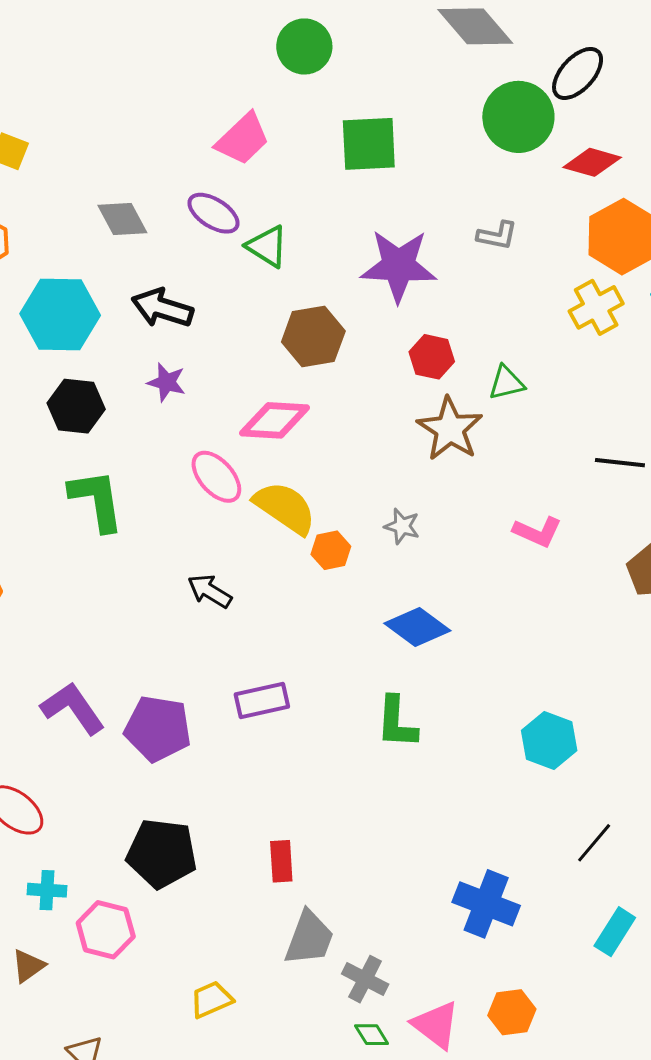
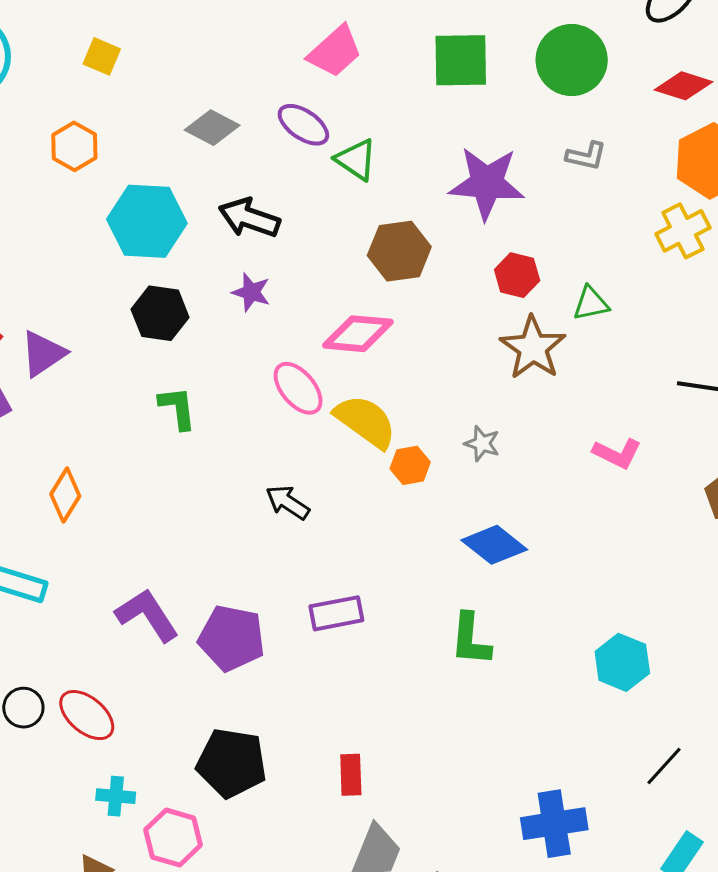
green circle: (518, 117) -> (572, 60), moved
gray diamond: (122, 219) -> (212, 128), turned -36
green L-shape: (97, 500) -> (178, 408), size x0.7
blue cross: (486, 904) -> (554, 824), turned -32

